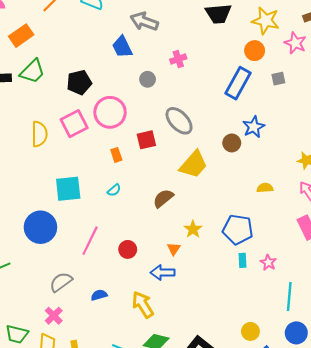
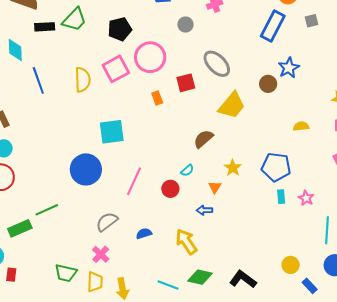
cyan semicircle: (114, 190) -> (187, 170), moved
blue arrow: (163, 273) -> (204, 210), size x0.7

